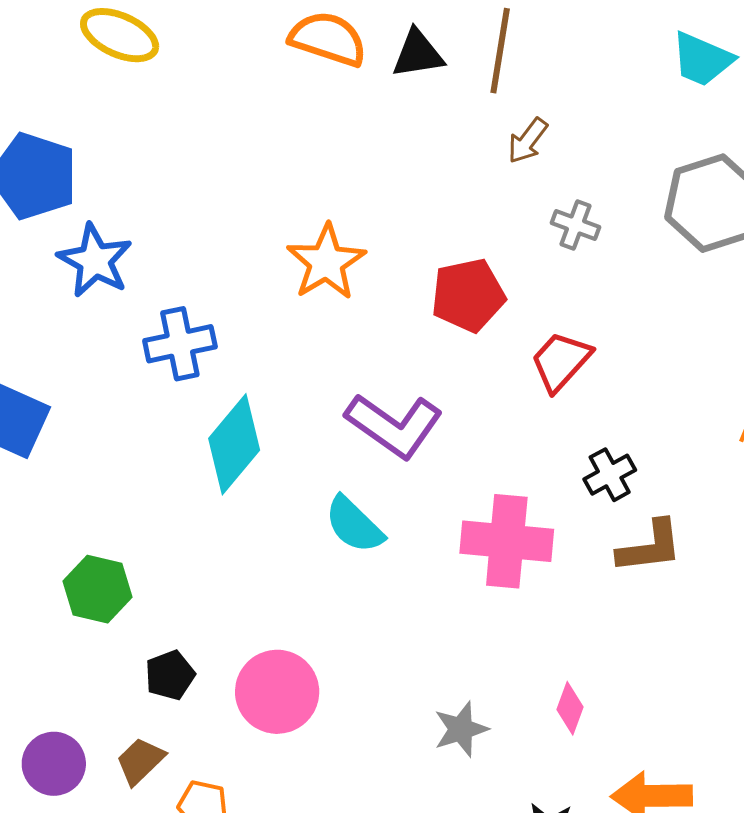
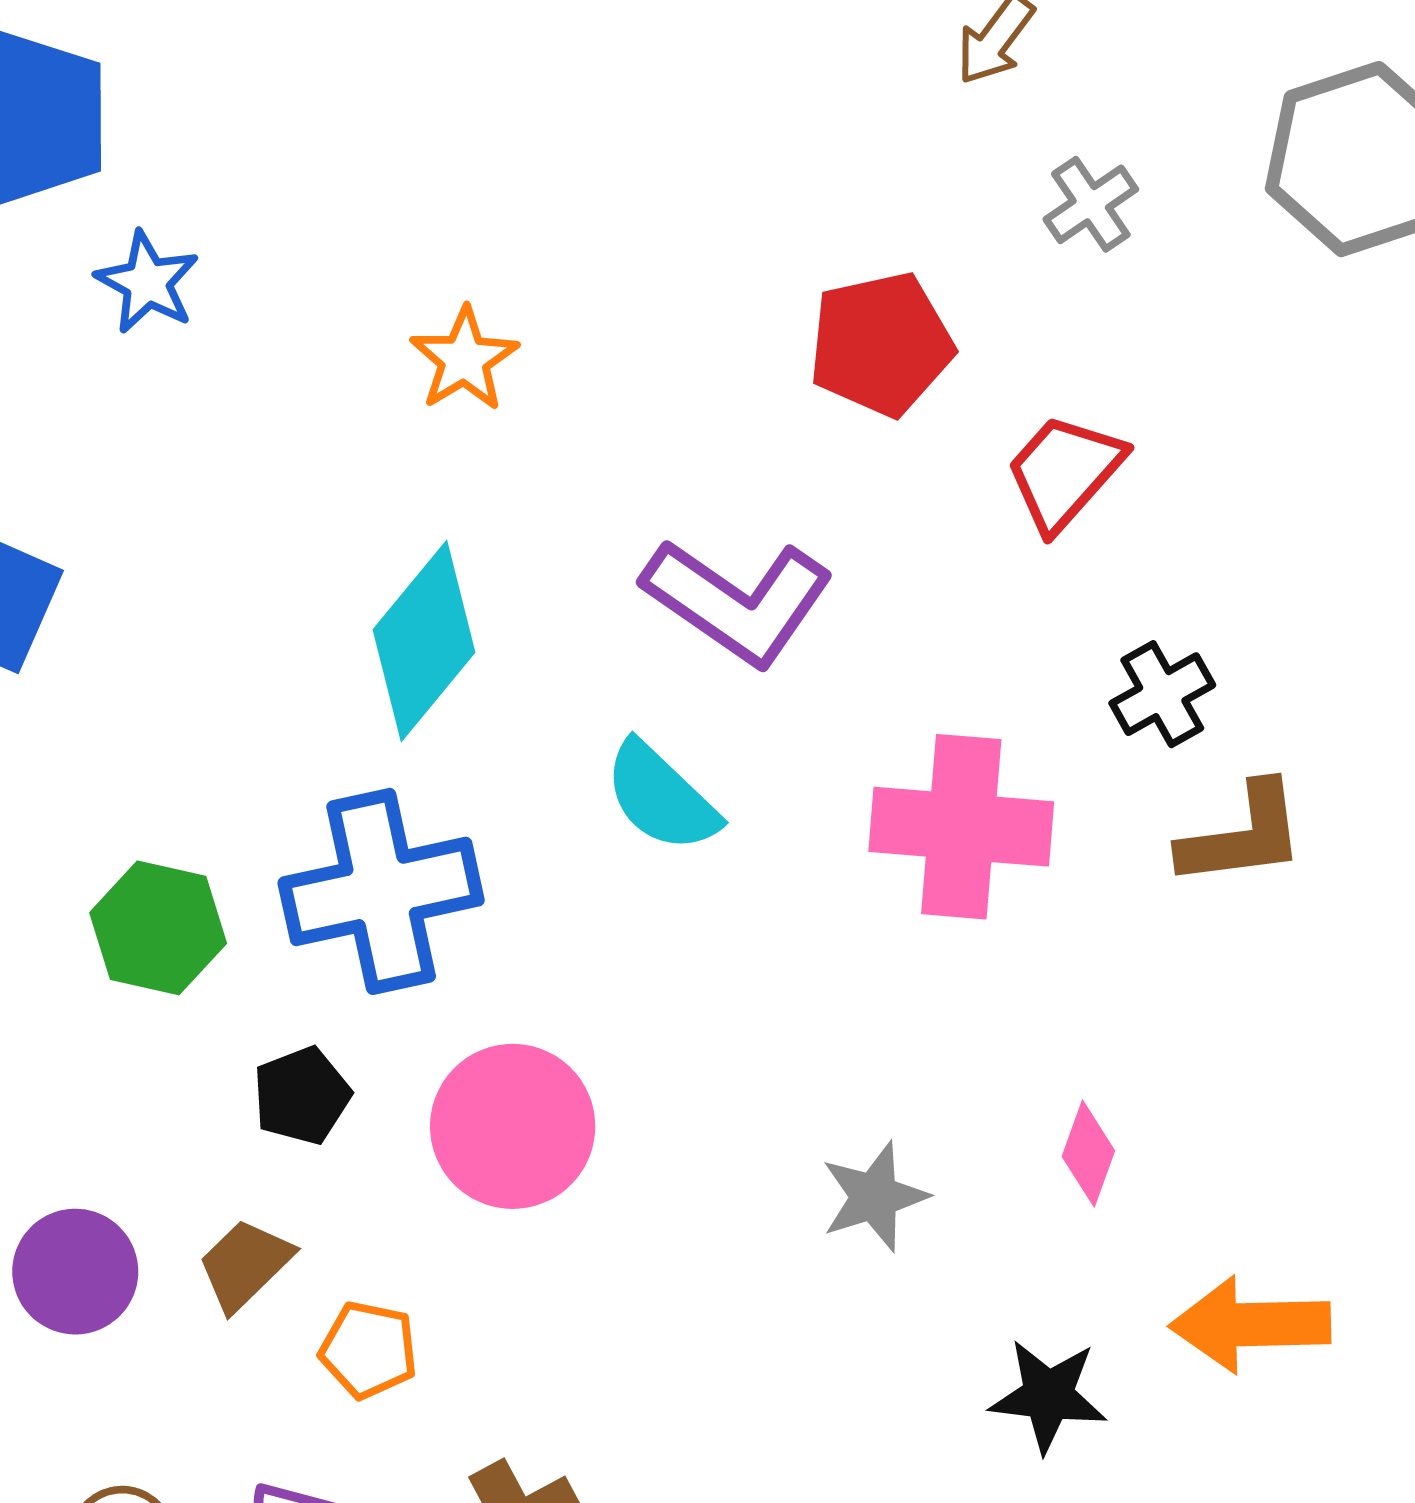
gray cross: (576, 225) -> (1091, 204), turned 36
blue star: (95, 261) -> (147, 282), size x0.7
orange star: (326, 262) -> (464, 359), moved, size x0.7
blue cross: (180, 344) -> (381, 891), moved, size x1.4

